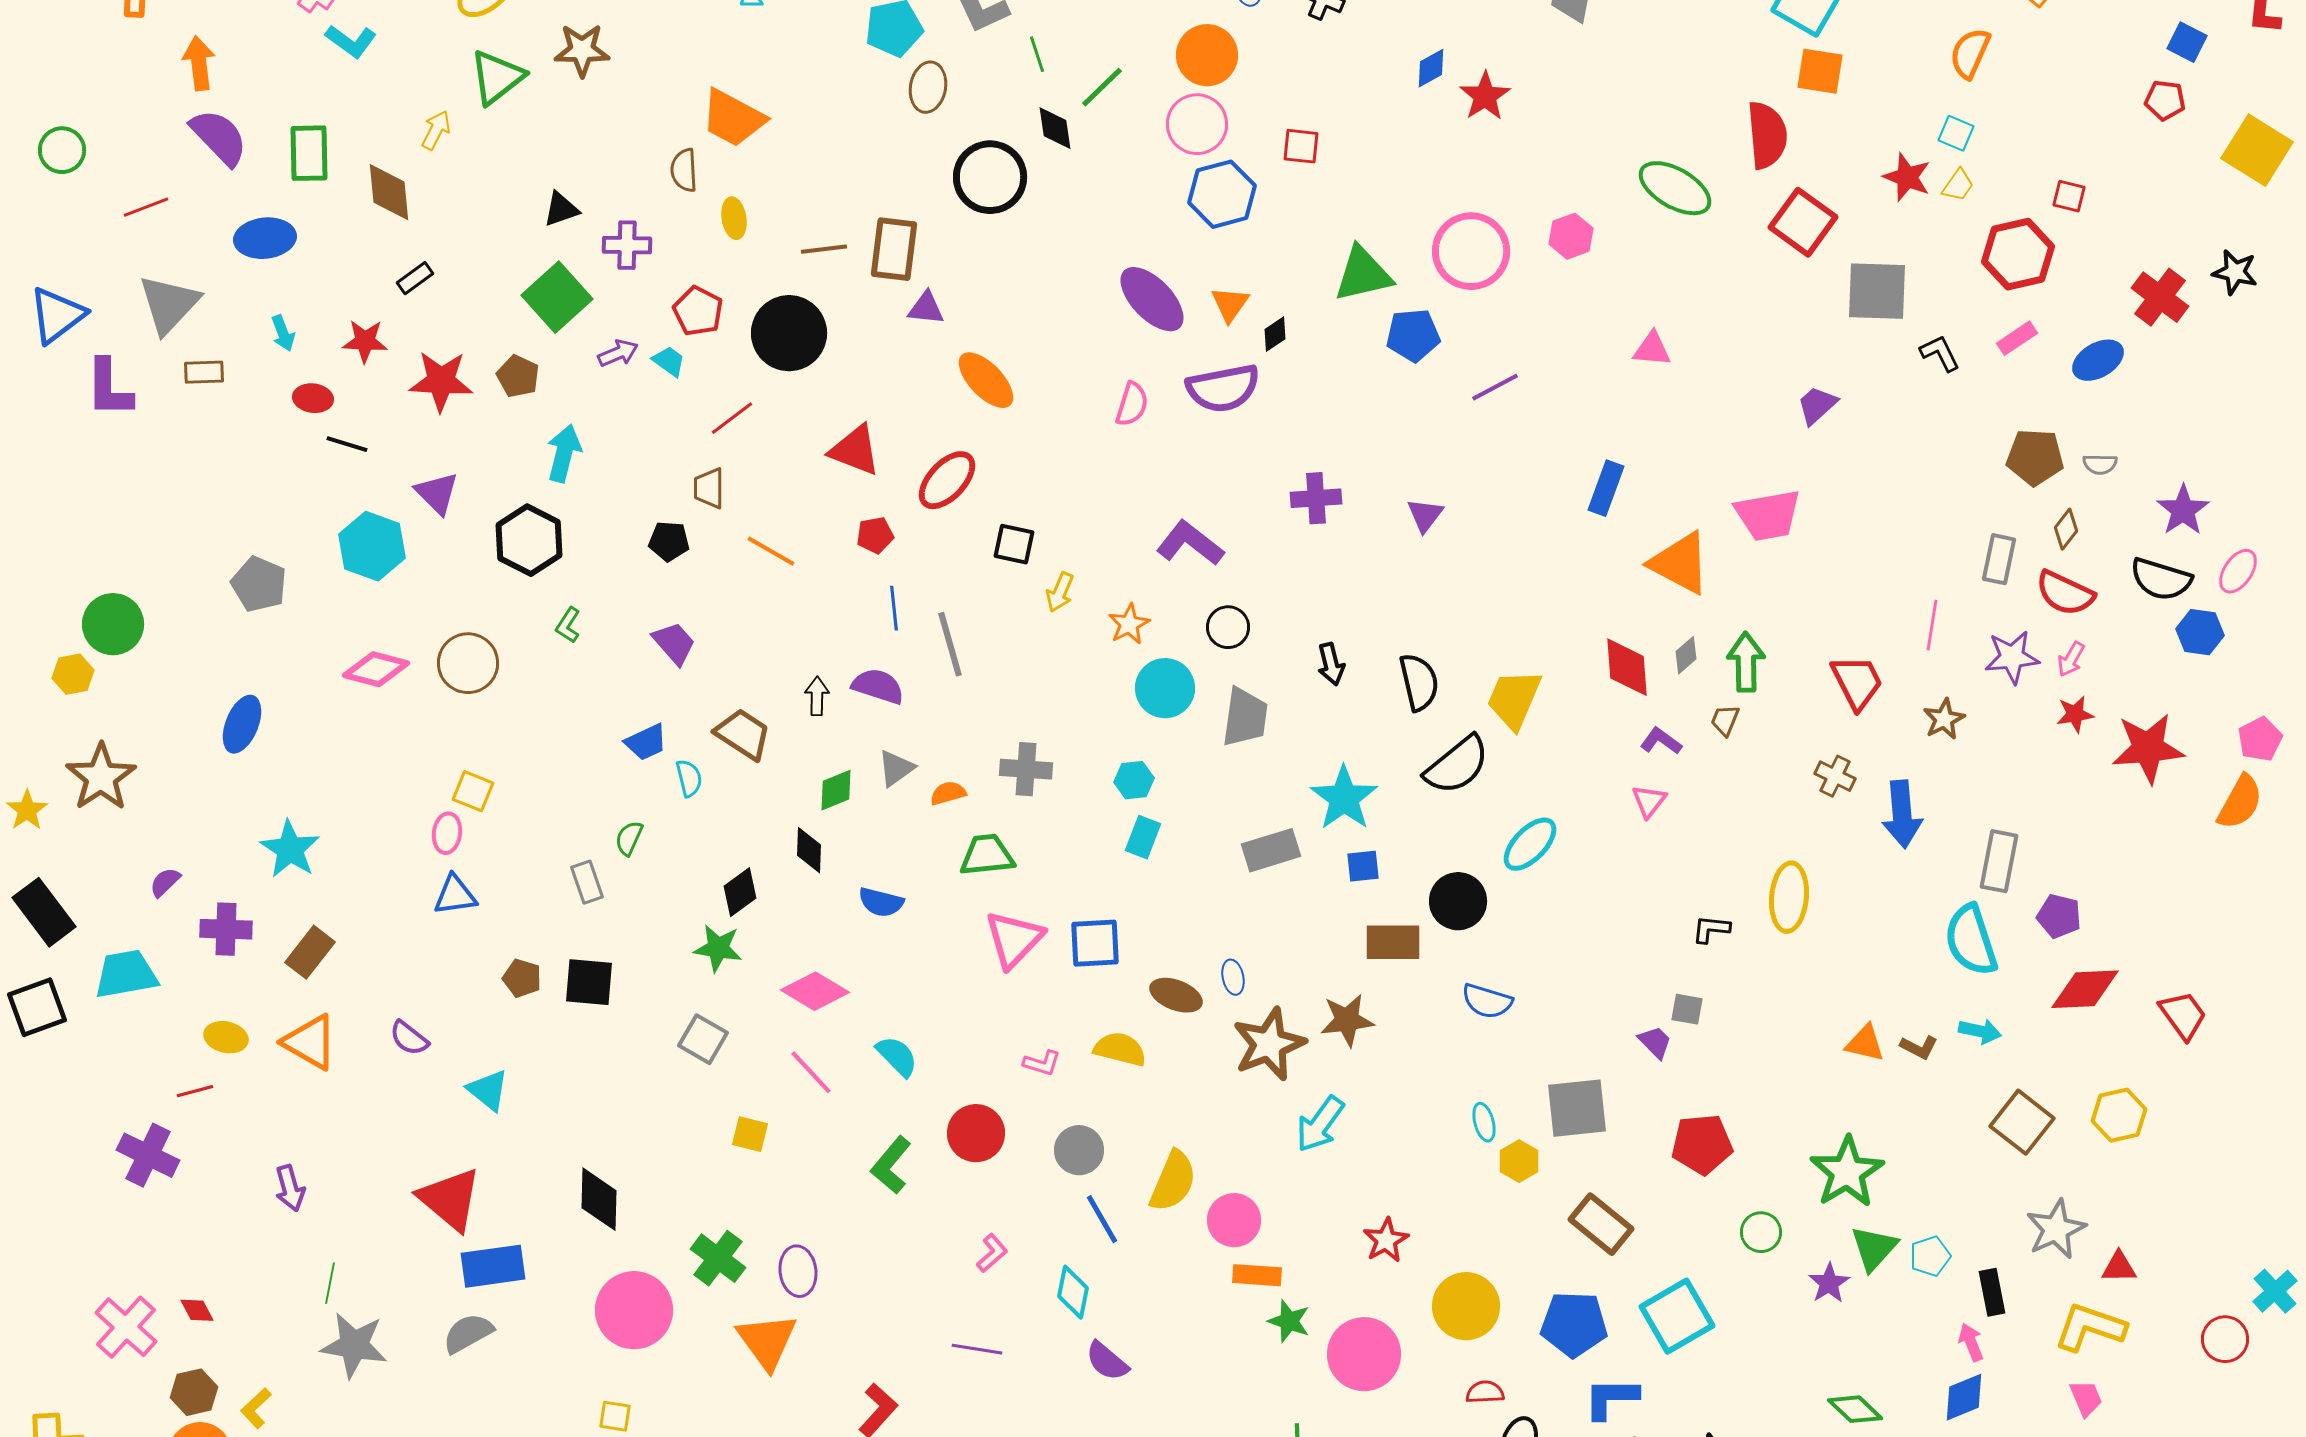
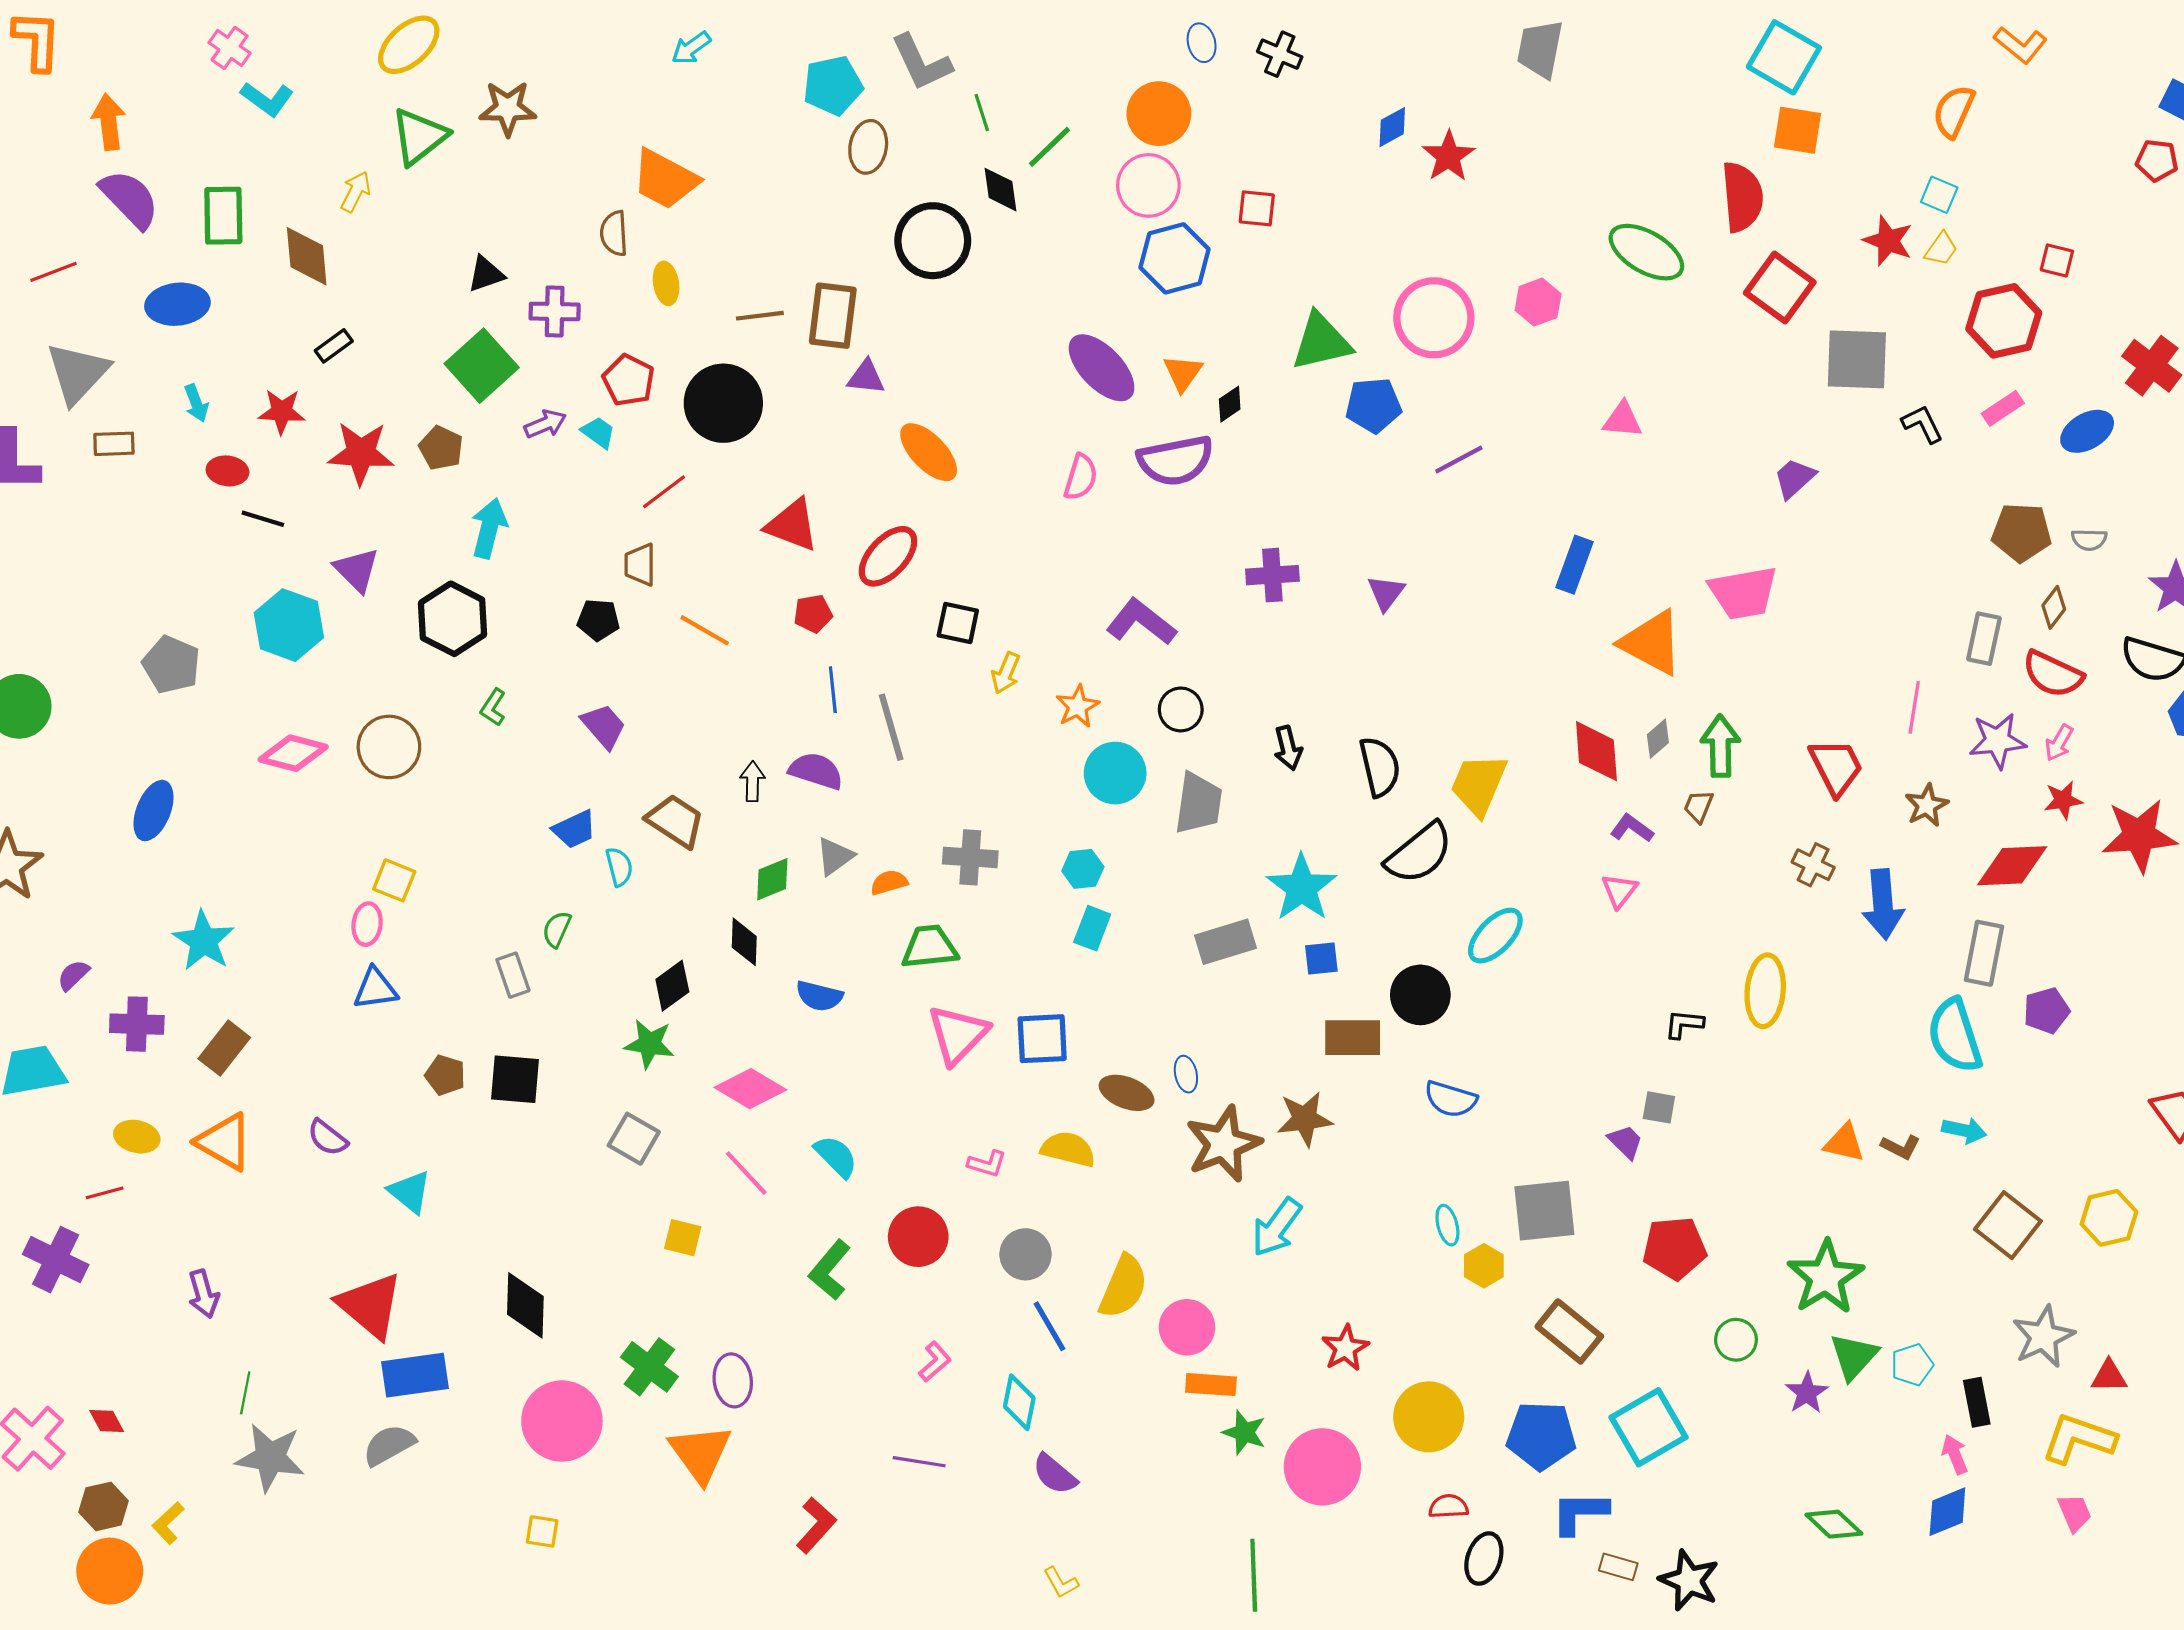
purple pentagon: (2059, 916) -> (2046, 1011), turned -30
red diamond: (2085, 989) -> (2012, 866), moved

